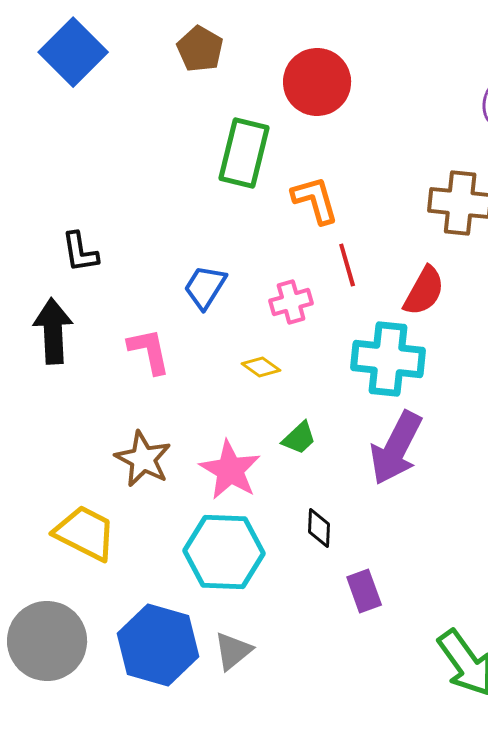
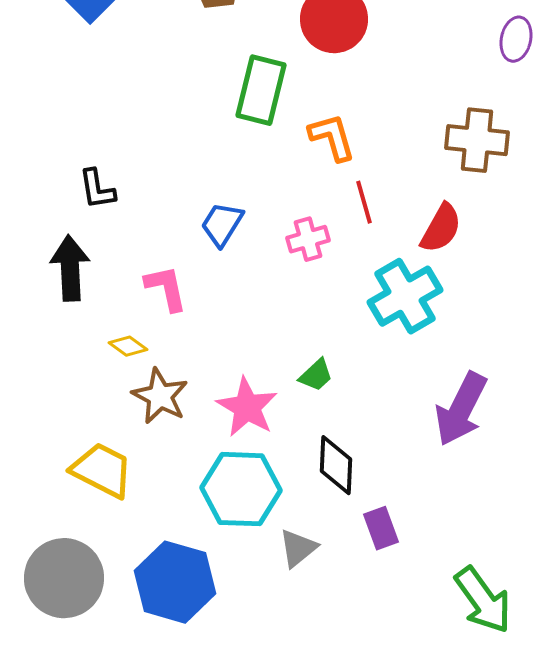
cyan cross: (388, 359) -> (405, 296), turned -36
yellow diamond: (261, 367) -> (128, 346), moved
purple arrow: (396, 448) -> (461, 409), moved
black diamond: (319, 528) -> (336, 465), size x1.5
gray triangle: (233, 651) -> (298, 548), moved

